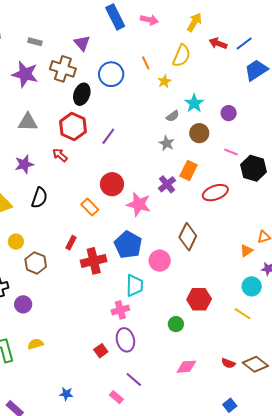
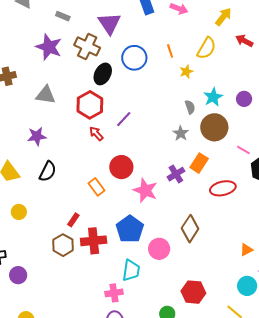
purple triangle: (82, 43) -> (109, 23), size x1.4
purple circle: (229, 113) -> (244, 99), moved
gray semicircle: (173, 116) -> (190, 107), turned -80
brown circle: (199, 133) -> (214, 127), size x1.4
red arrow: (60, 155) -> (96, 134), moved
brown hexagon: (36, 263) -> (63, 245), moved

